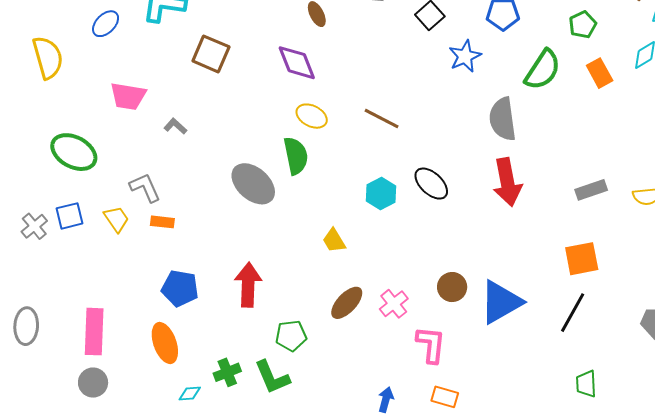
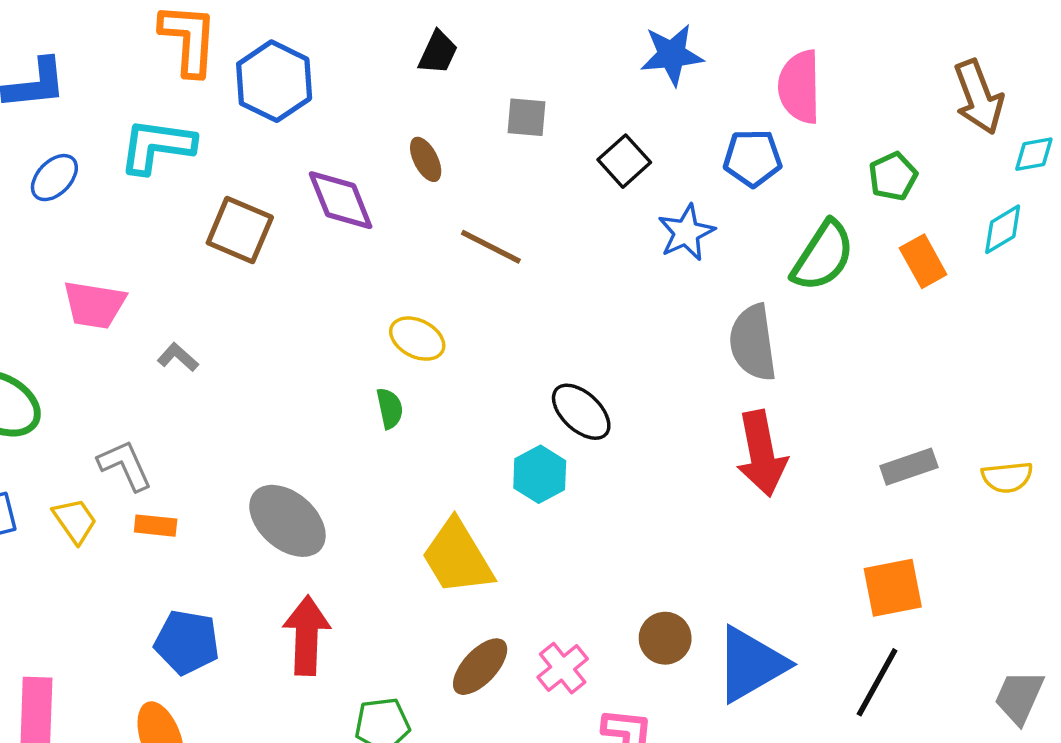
purple diamond: (297, 63) -> (341, 200), moved
brown line: (382, 118) -> (491, 247), moved
green semicircle: (296, 156) -> (390, 408), size x0.6
gray ellipse: (253, 184) -> (287, 521), moved
black ellipse: (431, 184) -> (581, 412), moved
yellow trapezoid: (334, 241) -> (457, 557), size x1.8

